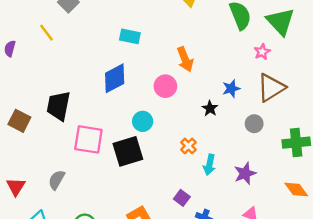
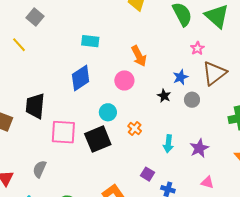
pink star: (262, 52) -> (197, 48), moved
gray circle: (254, 124) -> (192, 100), moved
orange cross: (188, 146) -> (135, 129), moved

